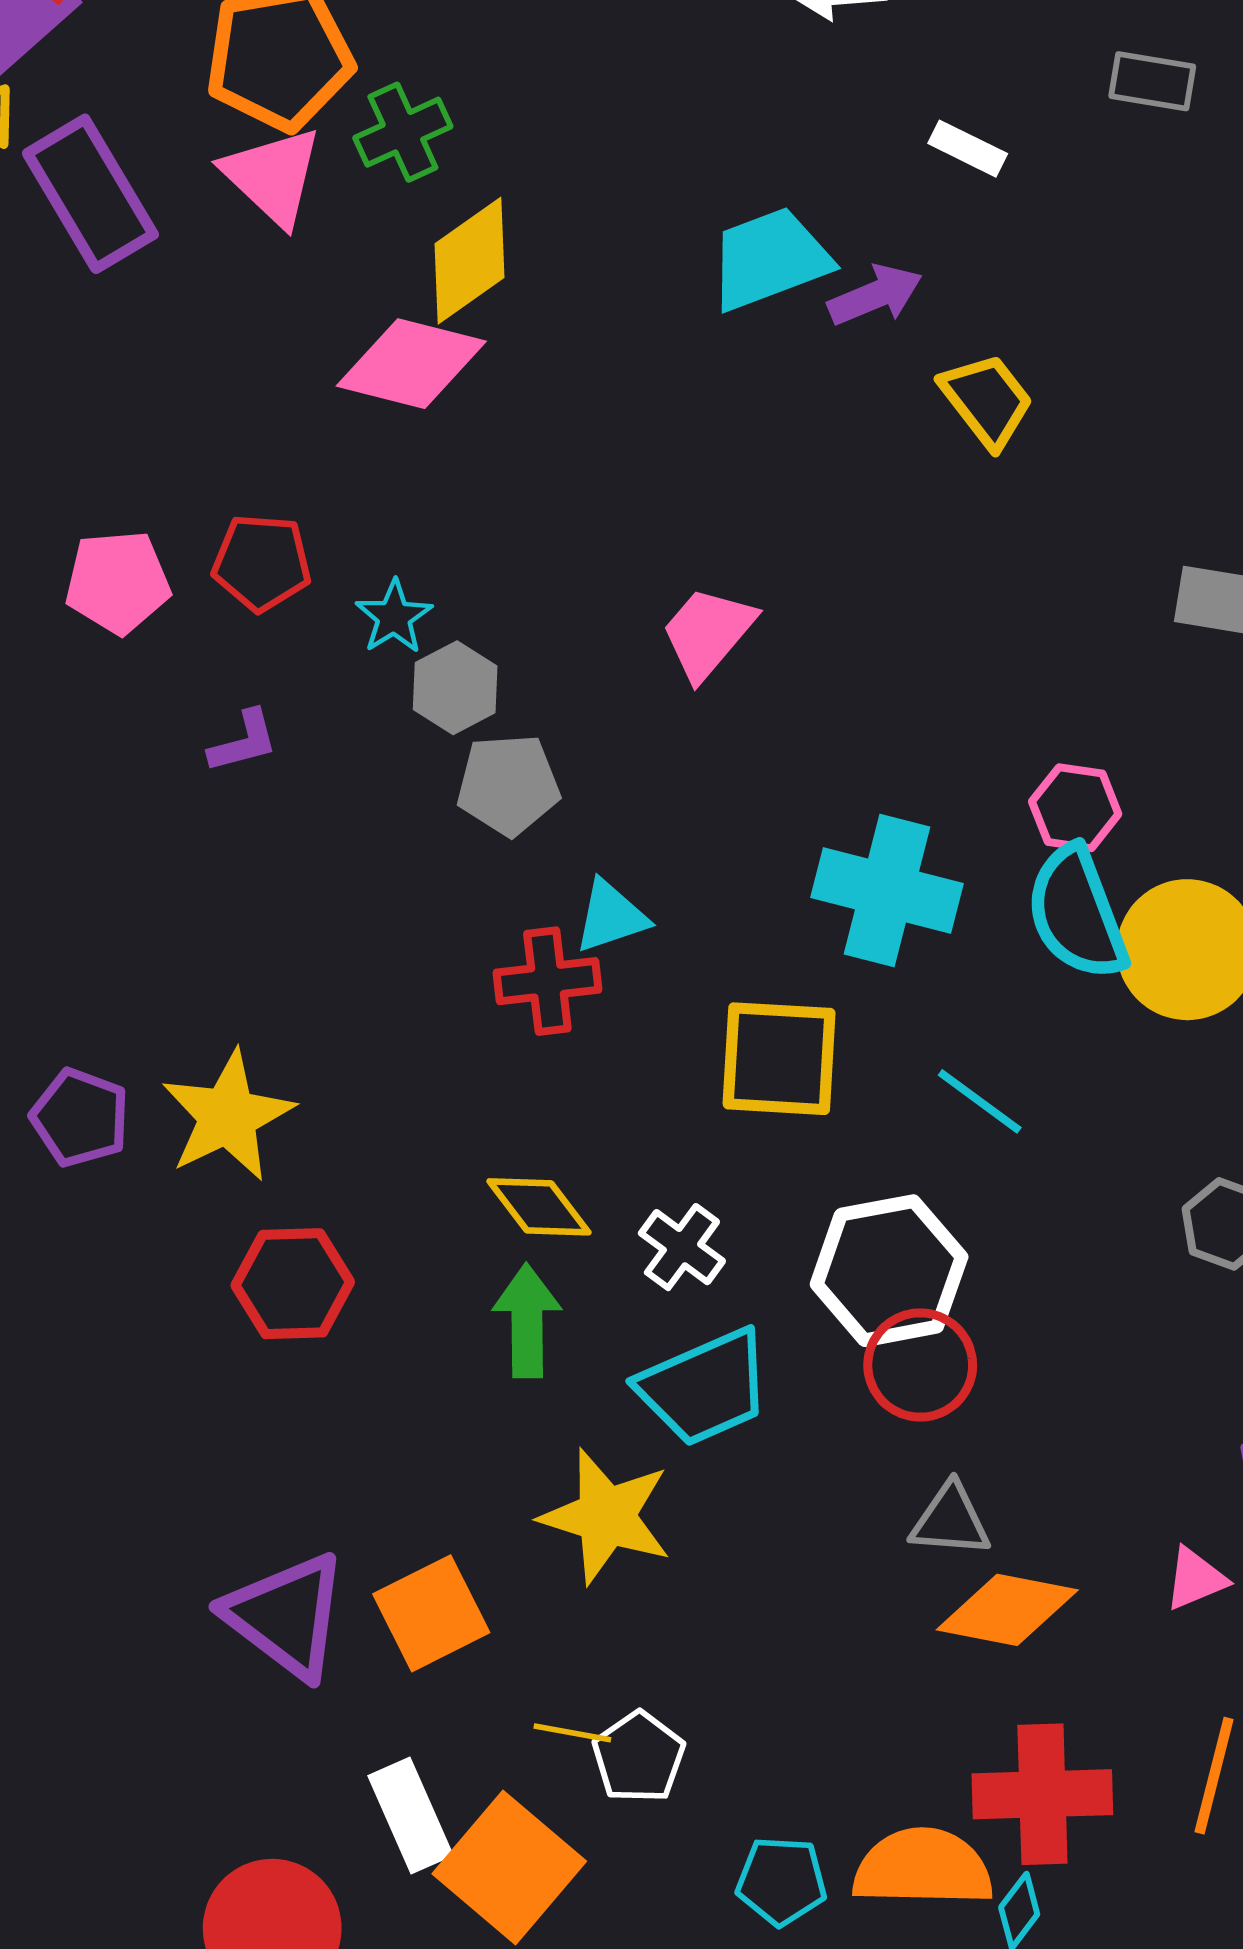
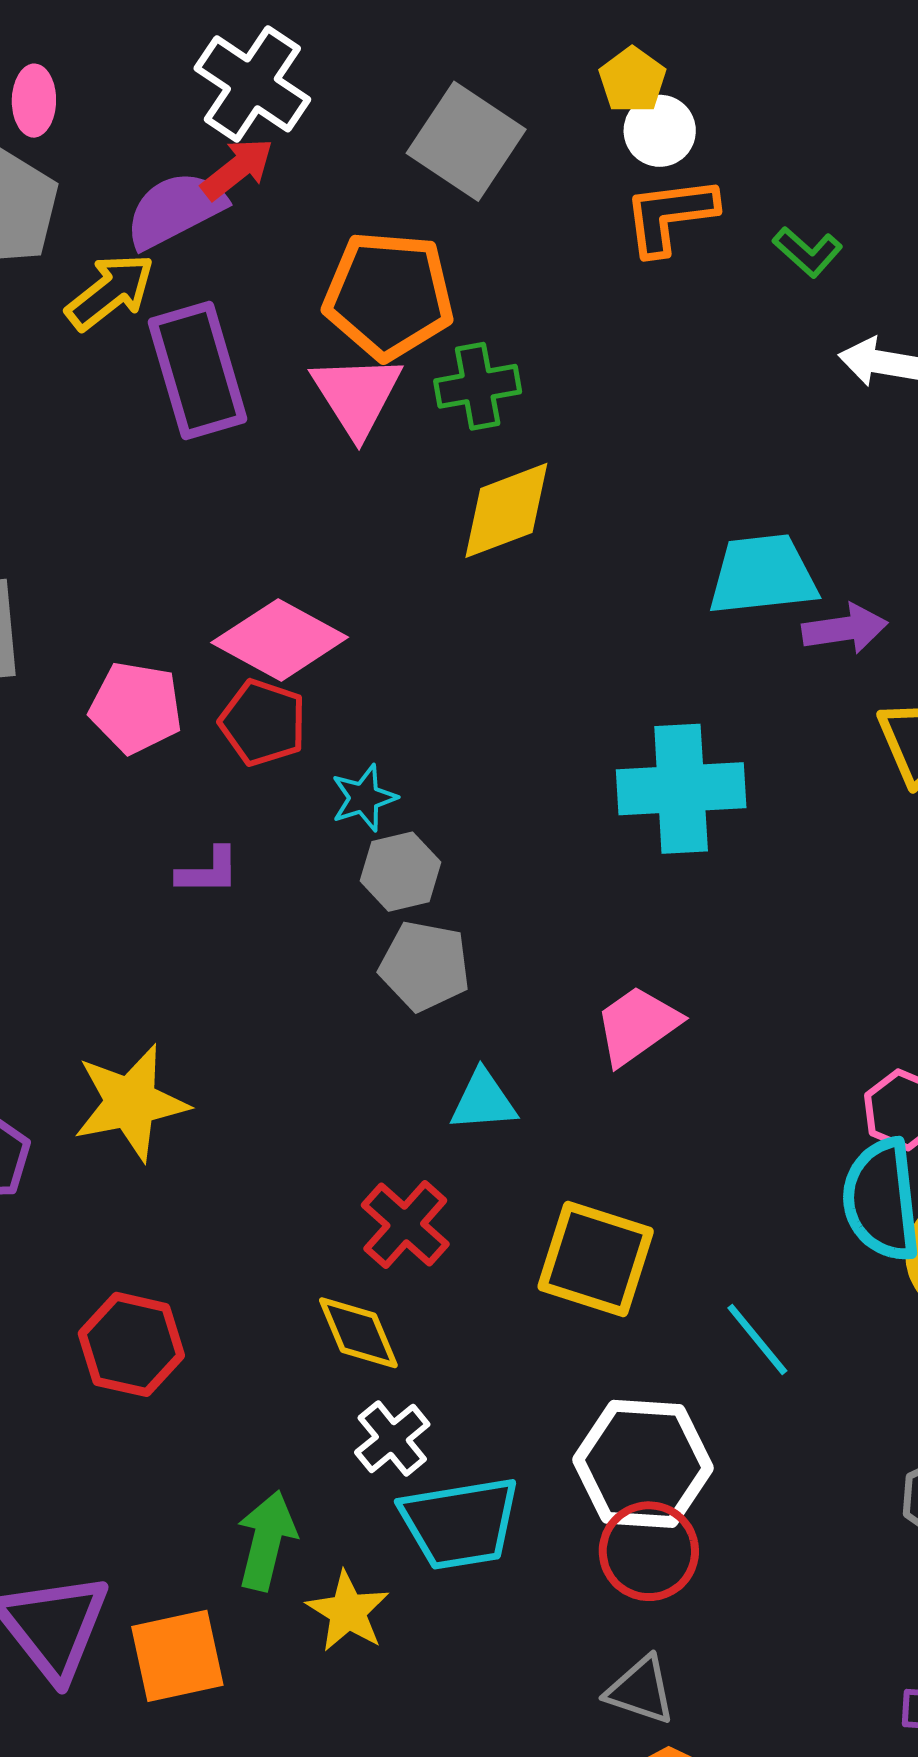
pink diamond: (411, 364) -> (280, 640), moved
pink trapezoid: (708, 633) -> (637, 1025), moved
cyan cross: (887, 891) -> (681, 789), moved, turned -32
red cross: (547, 981) -> (405, 1225), moved, turned 34
yellow star: (228, 1116) -> (131, 1103), moved
white cross: (682, 1247) -> (392, 1438), moved
green arrow: (527, 1321) -> (267, 1541), moved
yellow star: (606, 1516) -> (348, 1611), size x0.7

